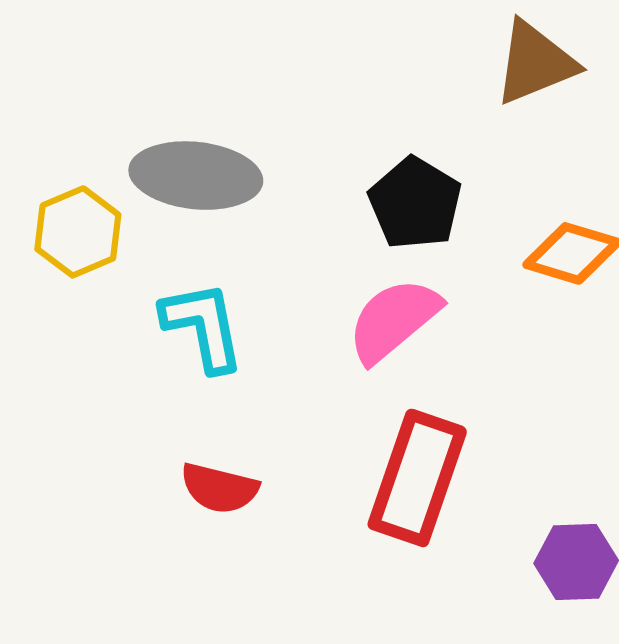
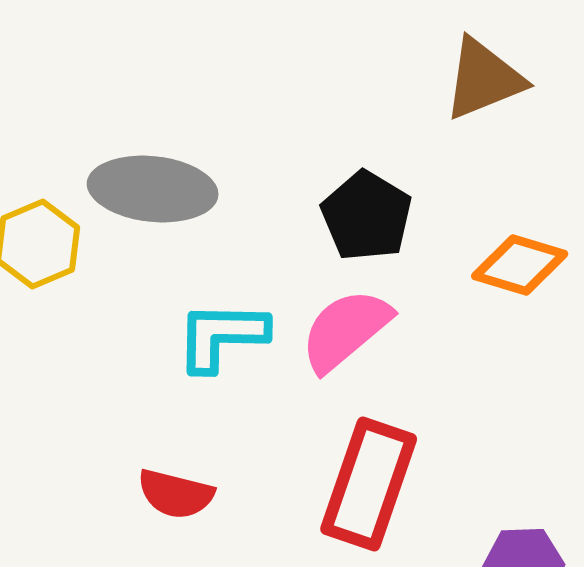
cyan L-shape: (203, 326) -> (222, 336), moved, turned -78

